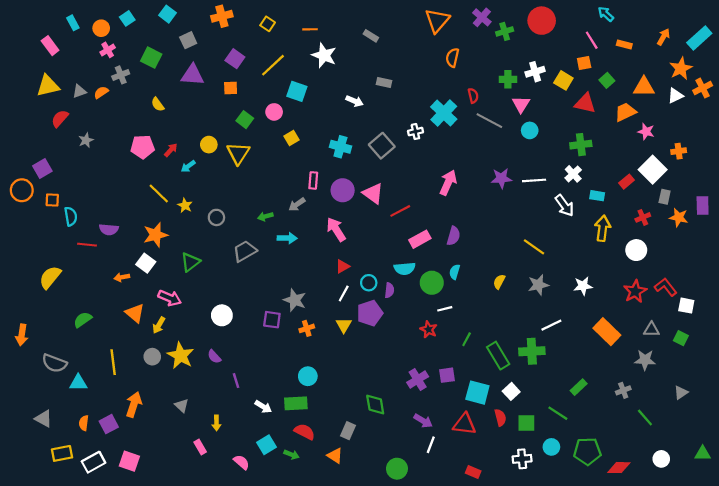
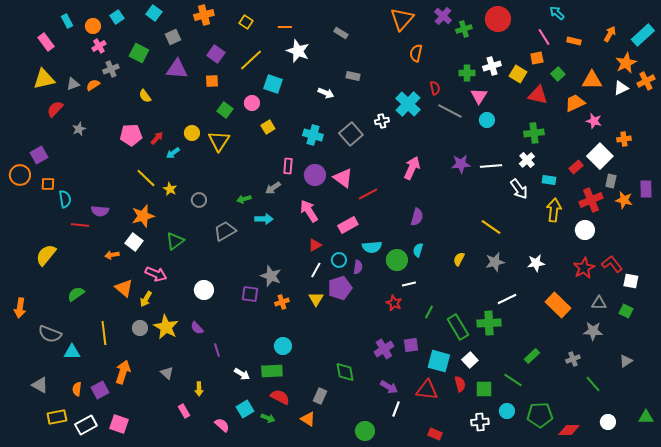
red cross: (643, 217) -> (591, 200), size x1.6
pink rectangle: (420, 239) -> (348, 225), moved

